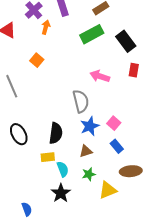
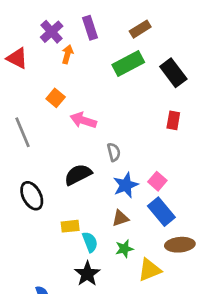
red rectangle: (134, 70) -> (173, 120), moved
pink arrow: (100, 76) -> (83, 120), moved
gray semicircle: (81, 101) -> (114, 152), size x0.6
black semicircle: (56, 133) -> (78, 175), moved, turned -125
blue rectangle: (117, 146) -> (161, 212), size x1.5

